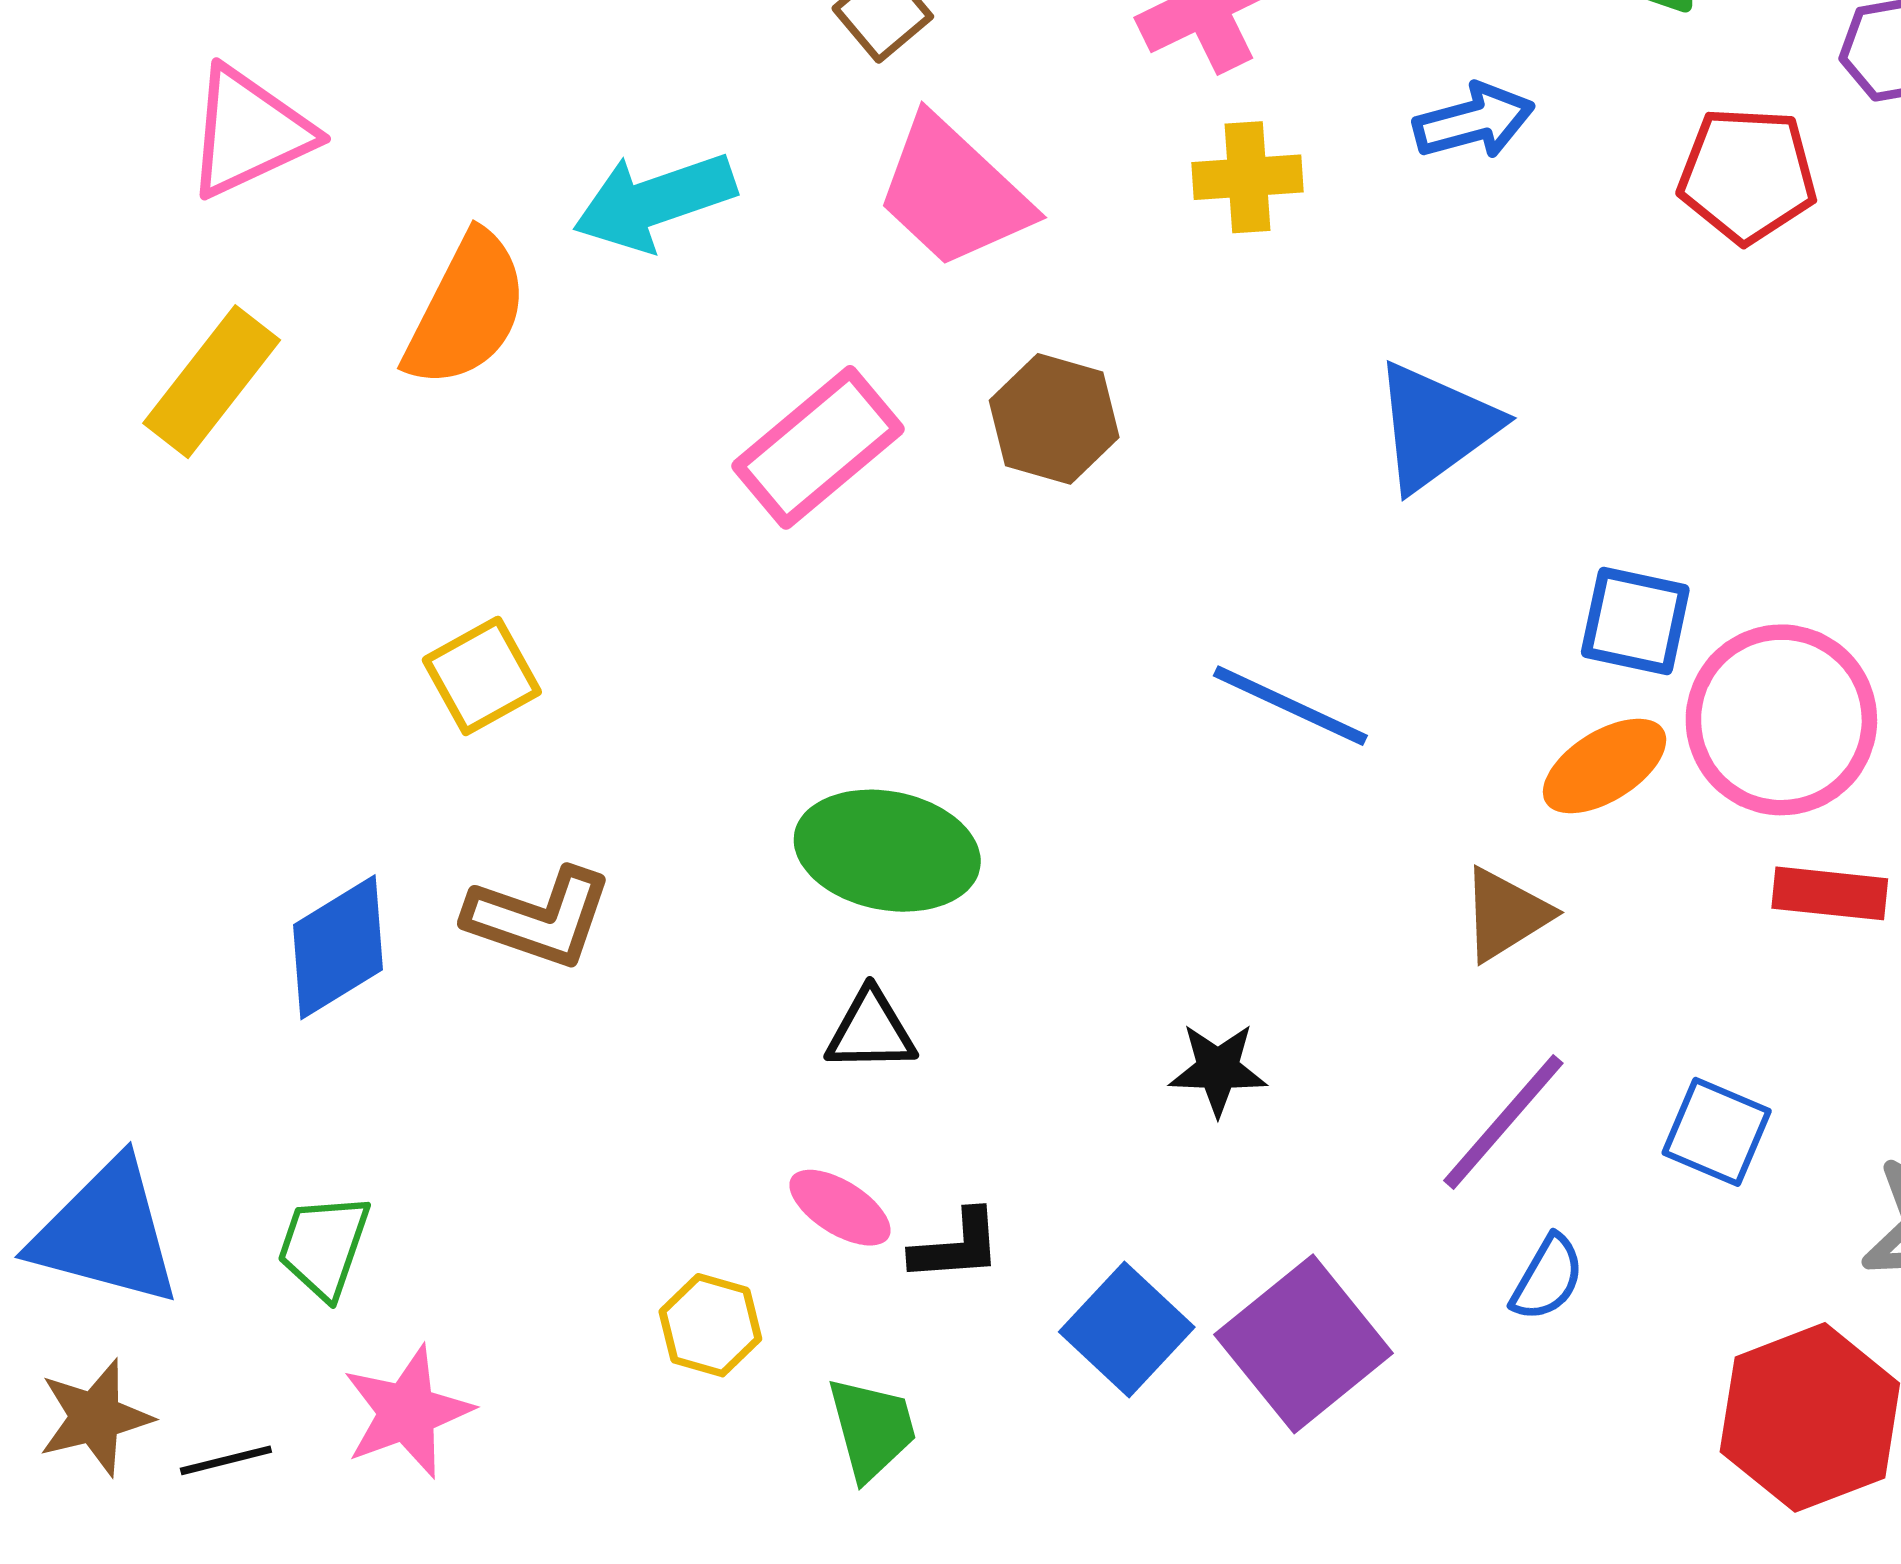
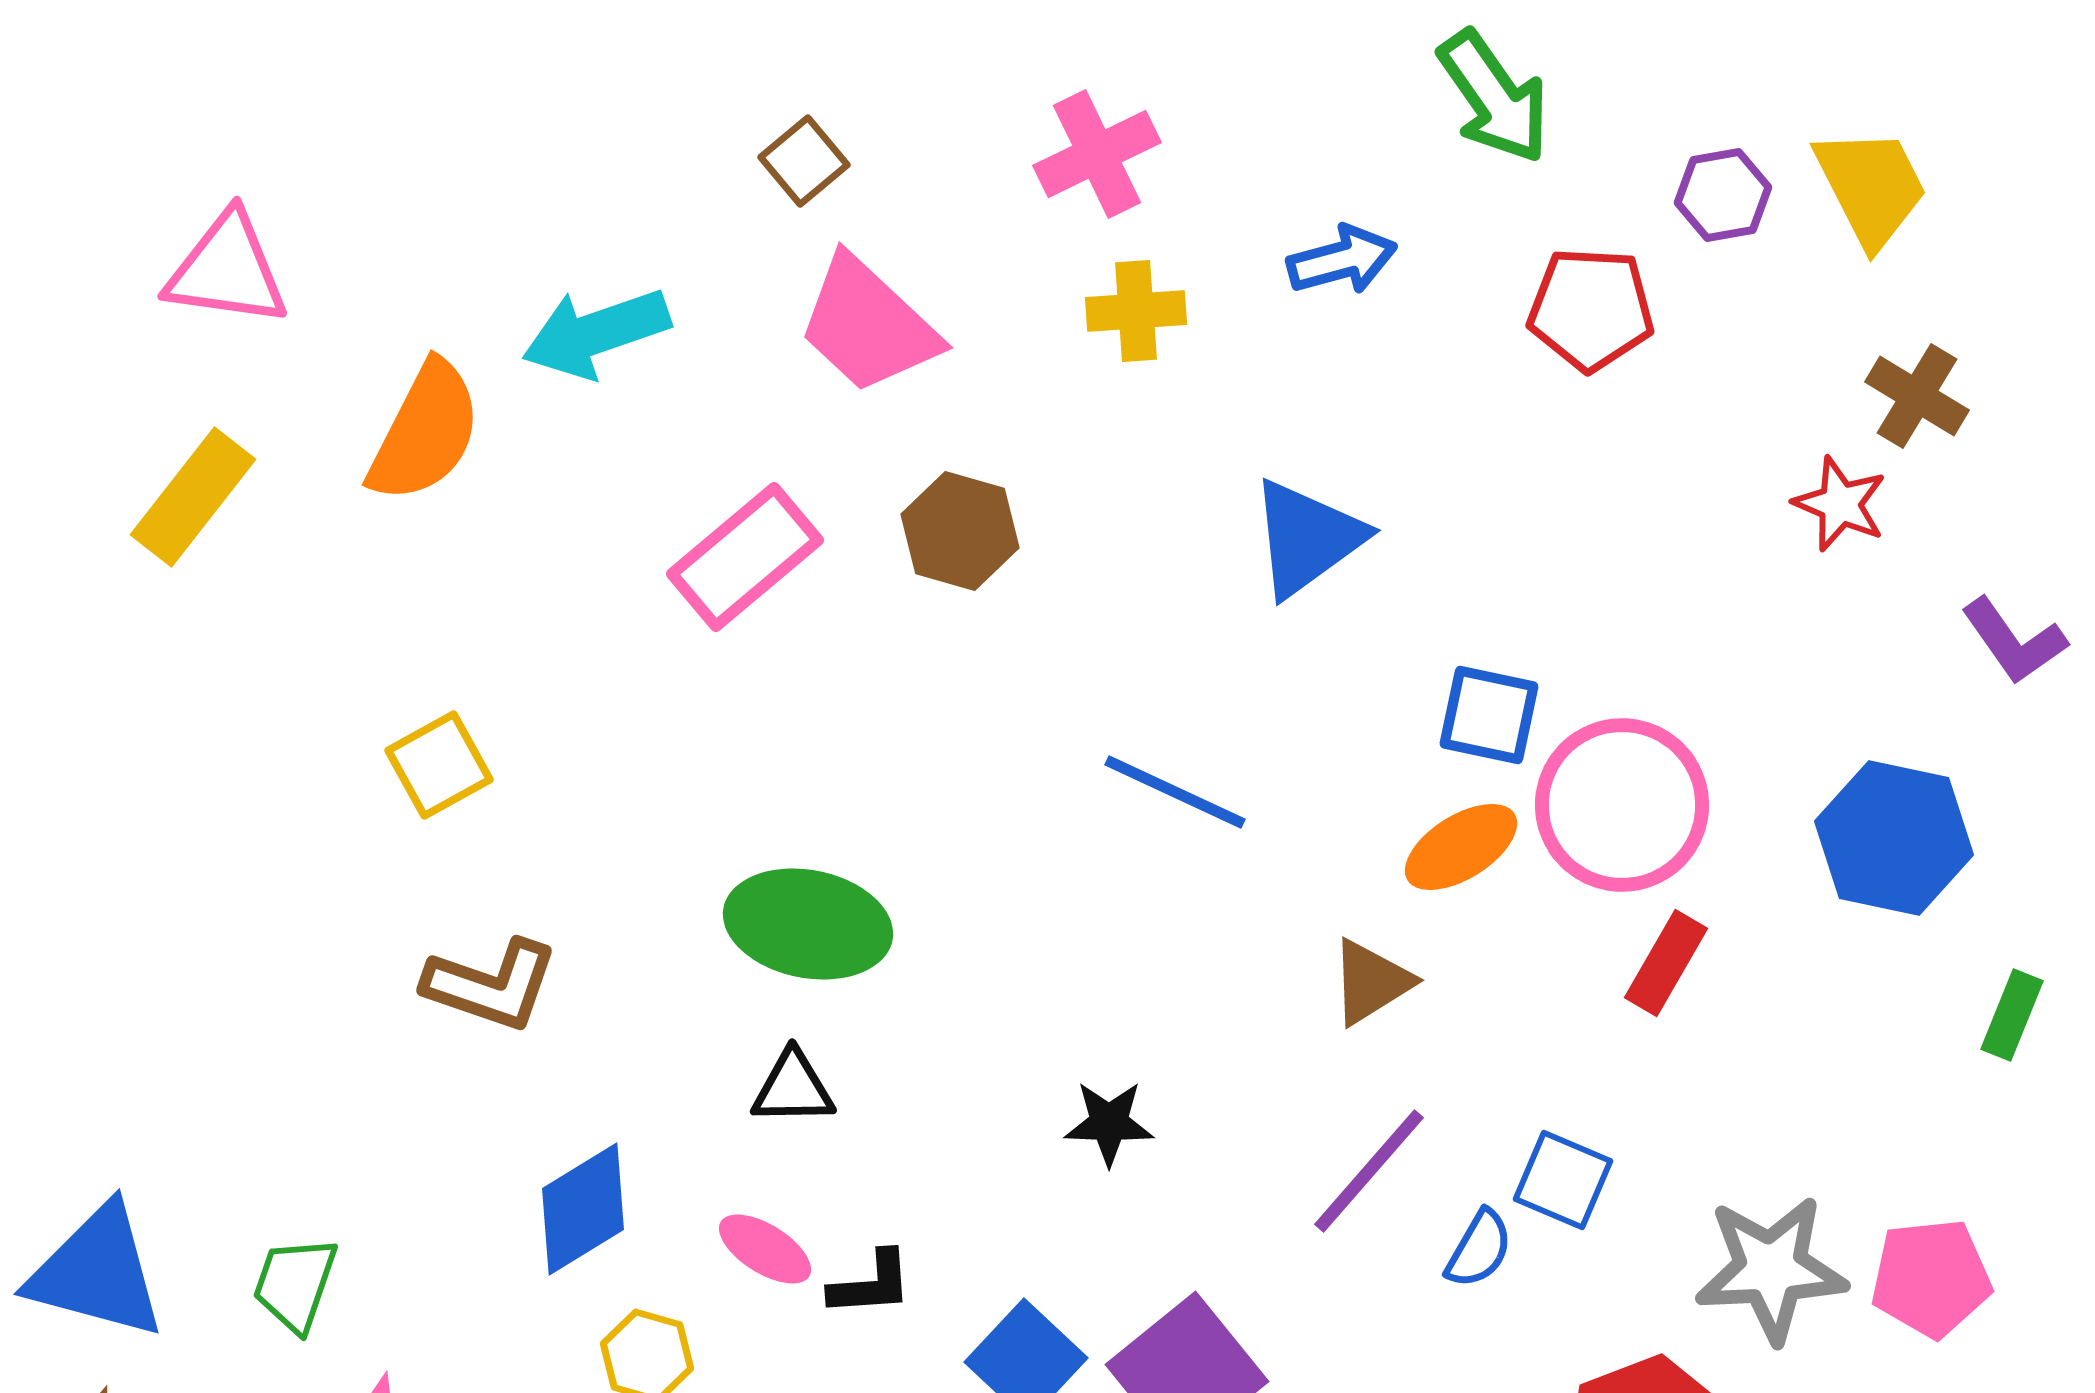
pink triangle: (249, 132) -> (227, 270), turned 33
red rectangle: (1830, 893) -> (1666, 963), turned -66
blue diamond: (338, 947) -> (583, 1209), moved
blue semicircle: (1547, 1278) -> (1479, 1249), moved

